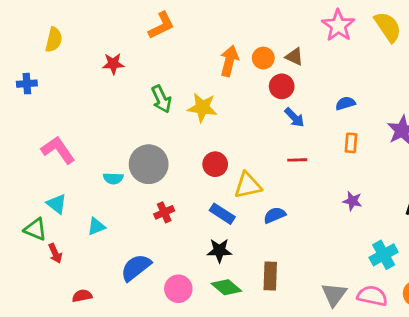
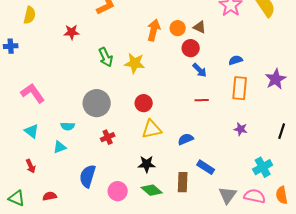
orange rectangle: (351, 143) -> (240, 88), size x1.6
cyan semicircle: (113, 178) -> (68, 126), moved
yellow triangle: (248, 185) -> (152, 129), moved
blue rectangle: (222, 214) -> (206, 167), moved
green triangle: (35, 229) -> (17, 198), moved
blue semicircle: (136, 268) -> (88, 176), turned -35

